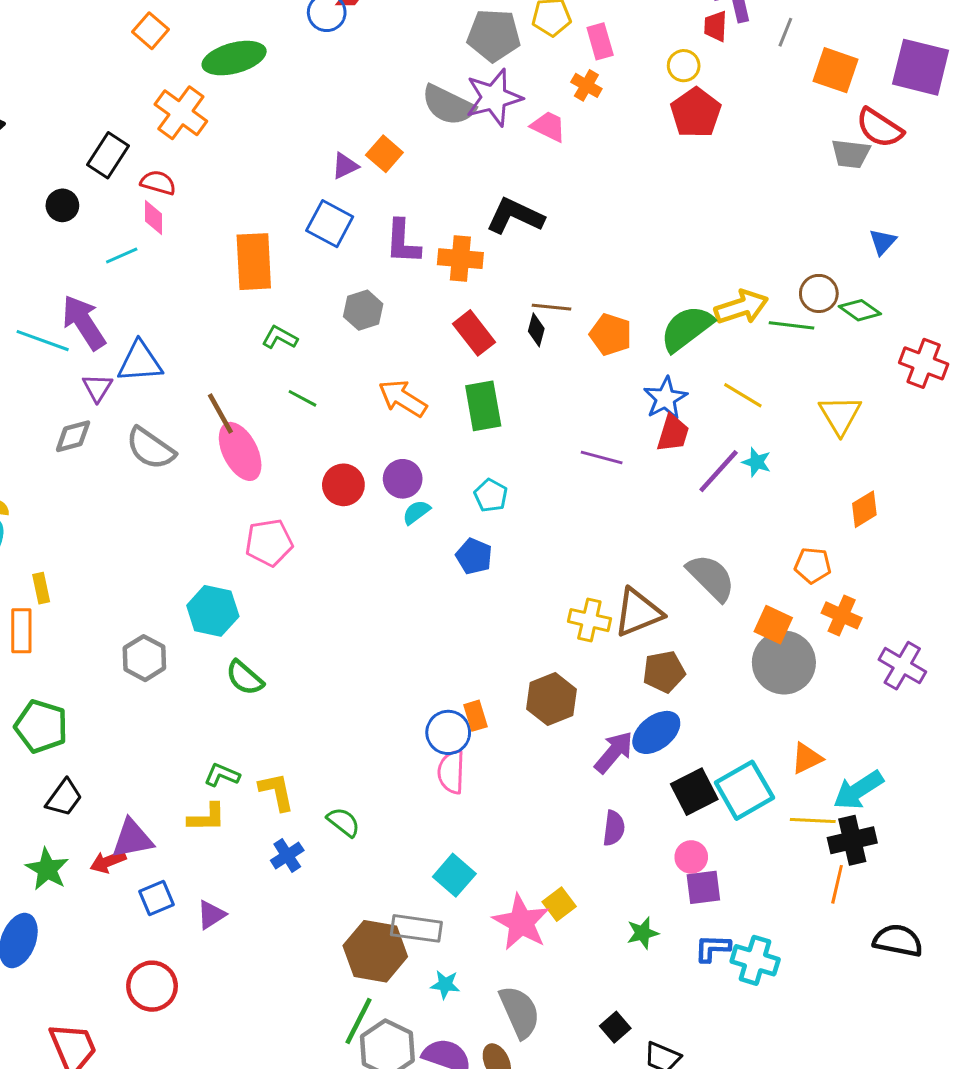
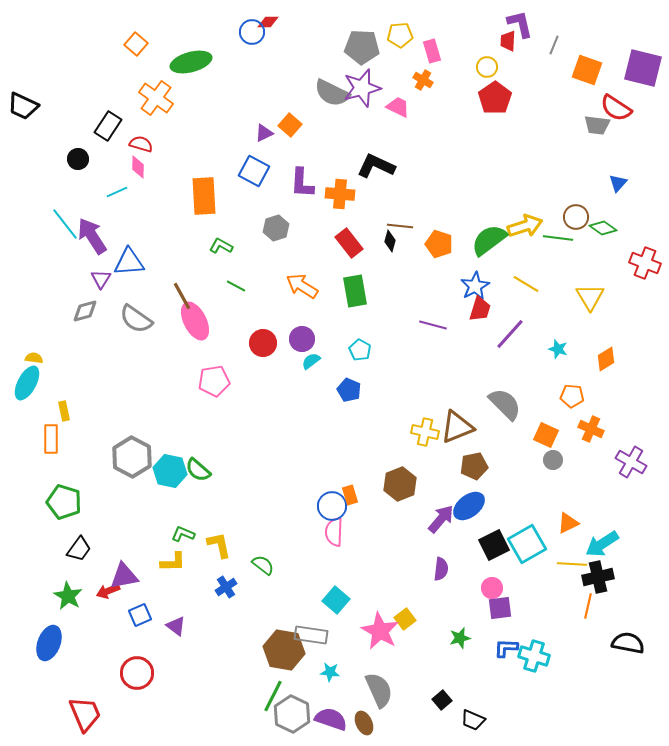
cyan line: (43, 341) -> (65, 224), moved, turned 32
cyan star: (757, 462) -> (558, 349), moved
cyan hexagon: (213, 611) -> (170, 471), moved
gray hexagon: (144, 658) -> (132, 457), size x1.4
gray circle: (784, 663) -> (553, 460), size x0.5
purple triangle: (211, 915) -> (176, 626), turned -50

